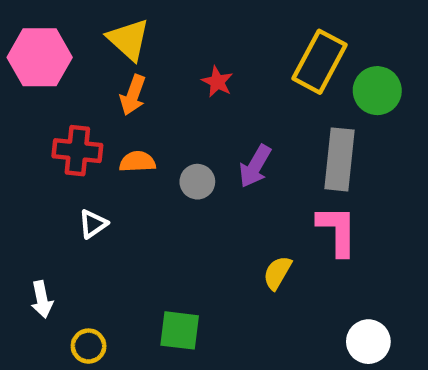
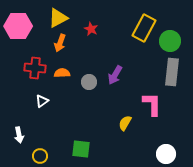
yellow triangle: (128, 40) -> (58, 18), turned 50
red star: (217, 82) -> (91, 29), moved
gray rectangle: (339, 159) -> (172, 72), moved

